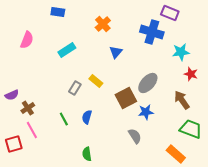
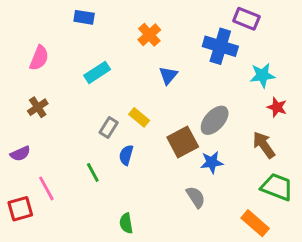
purple semicircle: (12, 95) -> (20, 154), moved
brown cross: (28, 108) -> (38, 107), moved
blue semicircle: (87, 117) -> (126, 155), moved

